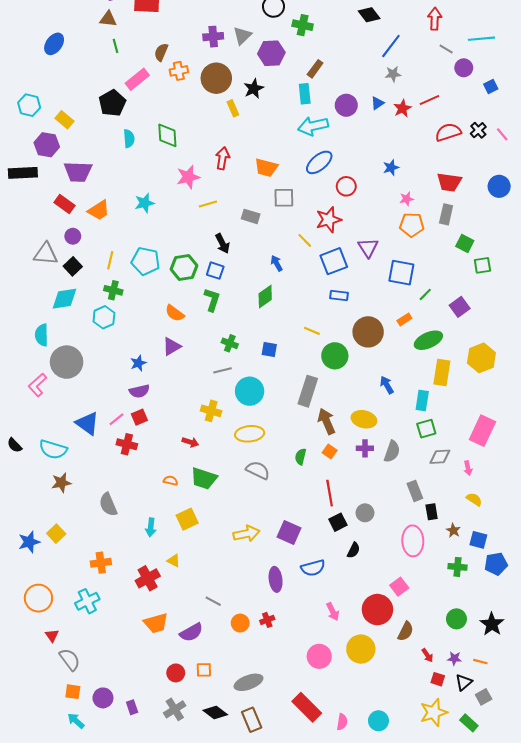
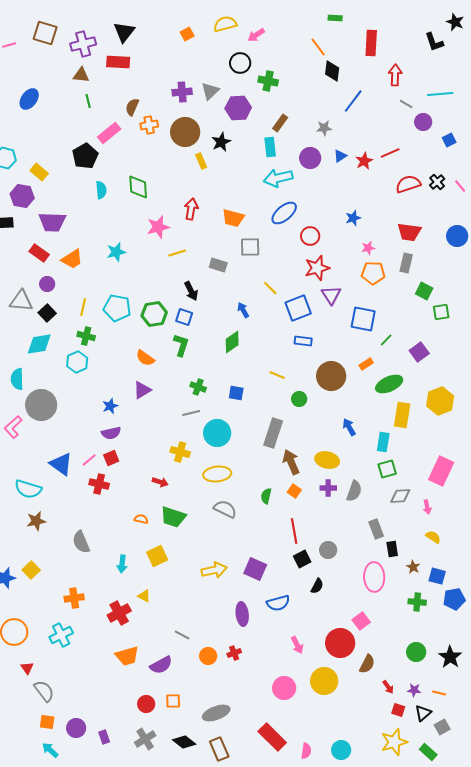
black diamond: (369, 15) -> (332, 71), turned 45
gray star: (393, 74) -> (324, 128), moved
red star: (329, 220) -> (317, 268), moved
green circle: (335, 356) -> (299, 399), size x0.6

